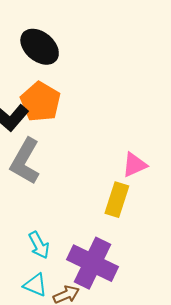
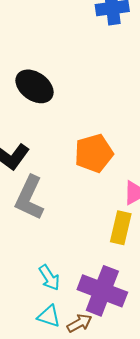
orange pentagon: (40, 102) -> (94, 153), moved, turned 30

